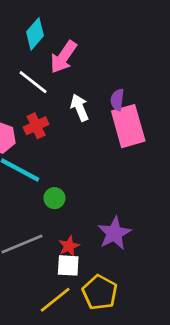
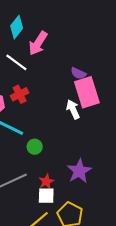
purple semicircle: (117, 100) -> (78, 73), turned -70
white arrow: (80, 108) -> (73, 109), moved

